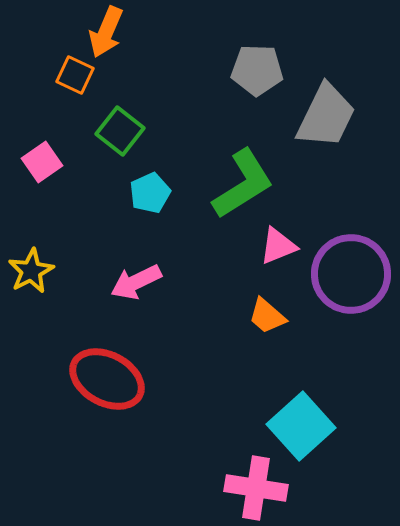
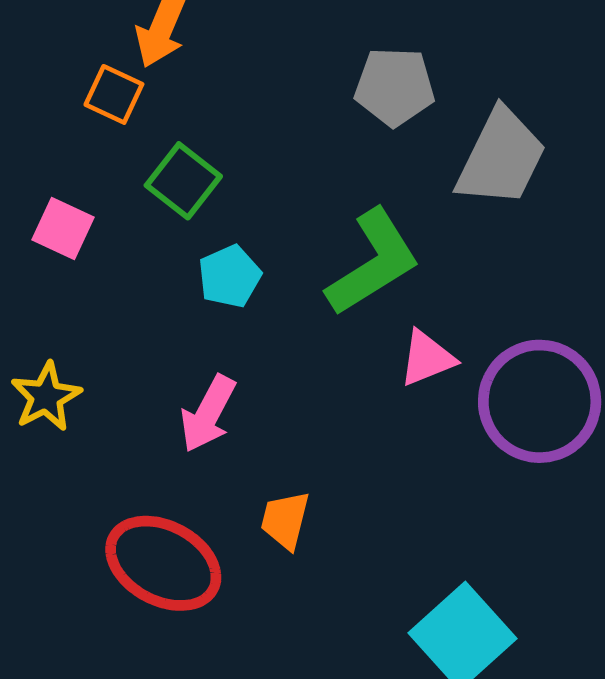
pink square: (42, 162) -> (63, 229), turned -30
pink arrow: (136, 282) -> (208, 414), turned -36
orange trapezoid: (267, 316) -> (285, 520), moved, turned 63

